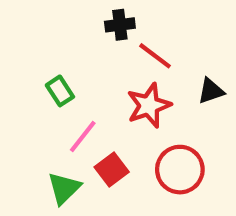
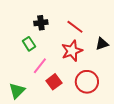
black cross: (120, 25) -> (41, 23), moved
green triangle: (64, 188) -> (17, 91), moved

